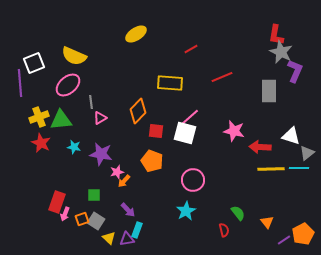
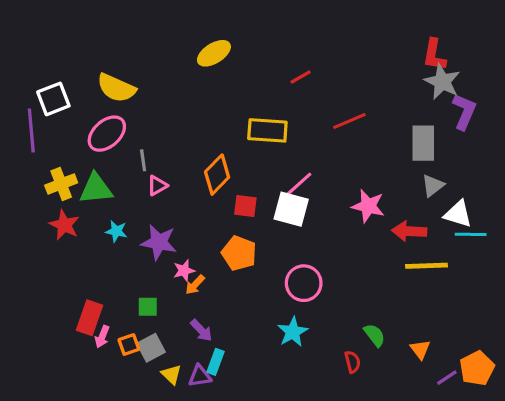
gray triangle: (307, 153) -> (433, 186), moved
cyan line: (299, 168) -> (471, 234), moved
gray square: (96, 221) -> (151, 348), turned 30

